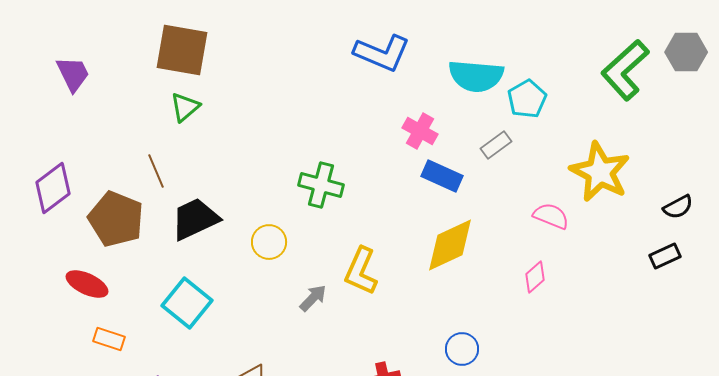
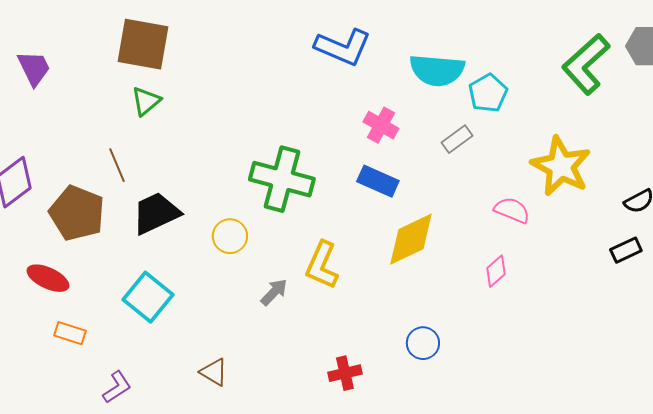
blue rectangle: (442, 176) -> (378, 181), moved
green cross: (321, 185) -> (282, 179), size x1.4

